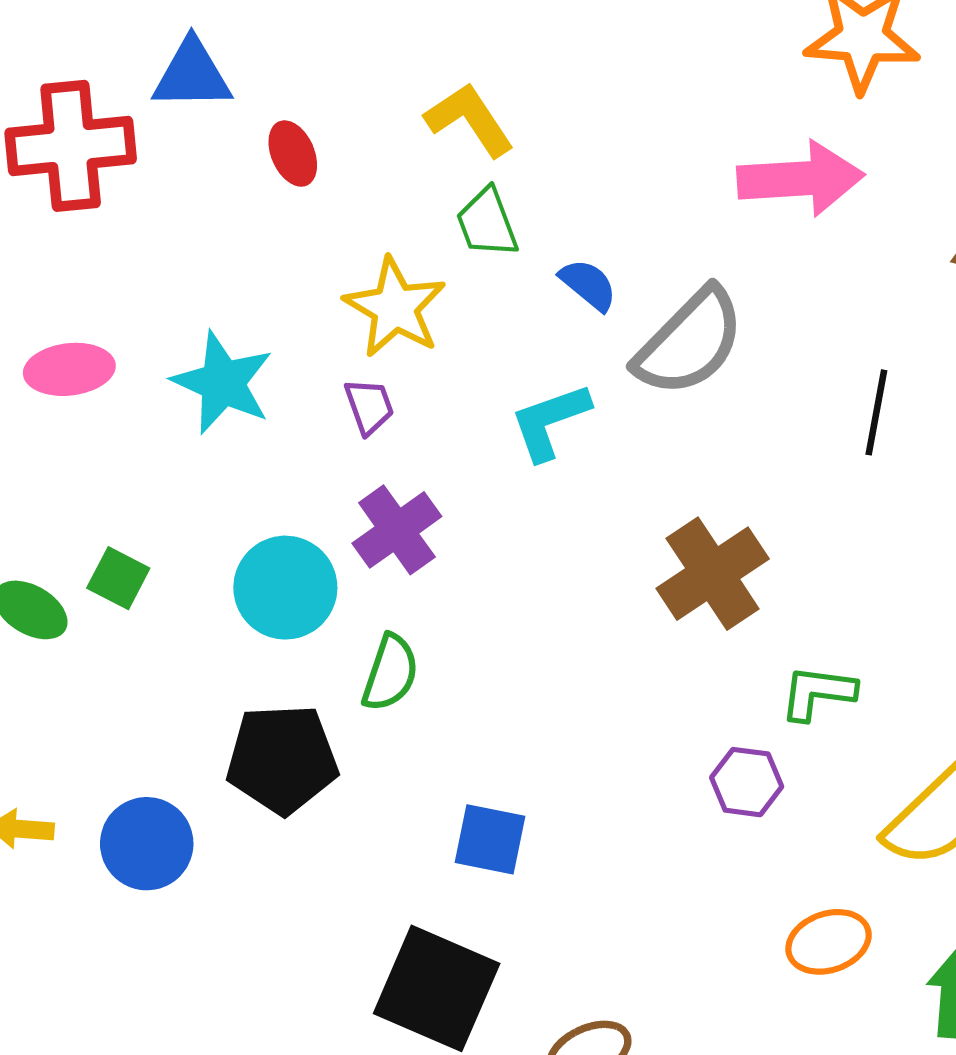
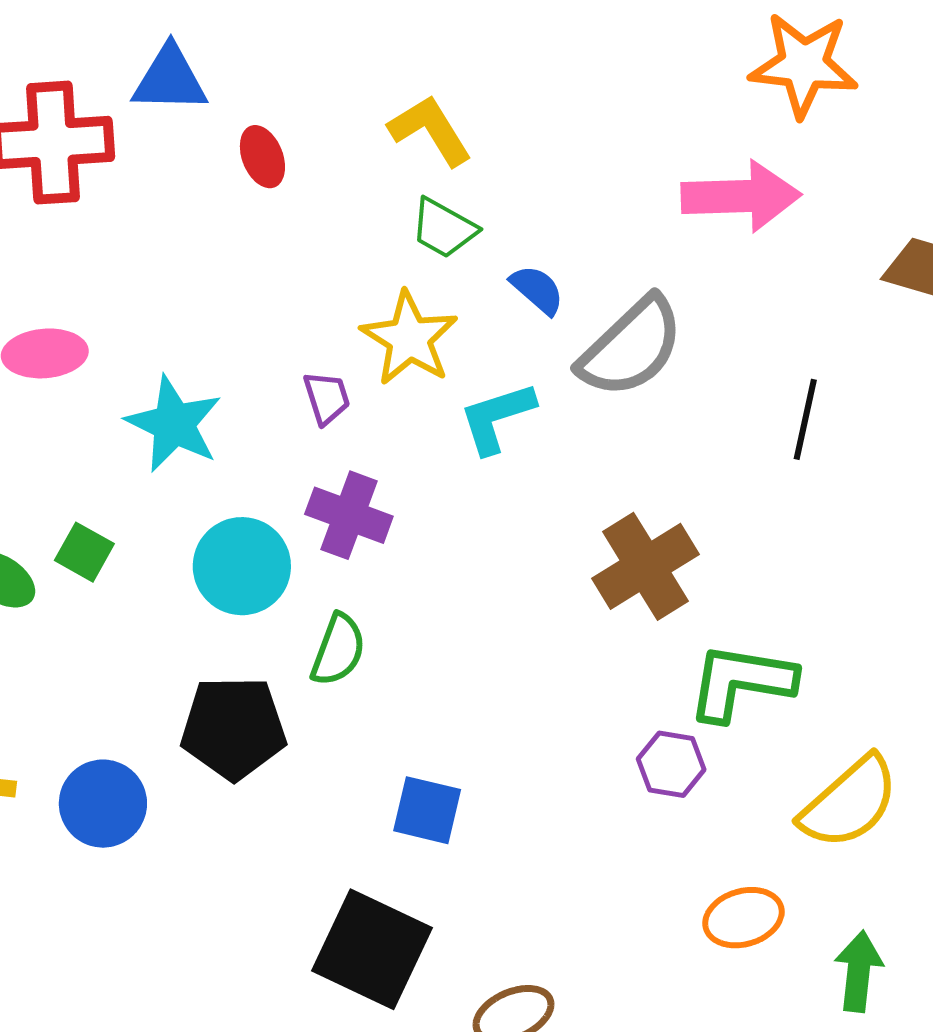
green trapezoid: (487, 223) -> (444, 228), turned -42
yellow star: (395, 307) -> (409, 338), moved
cyan star: (223, 383) -> (174, 424), moved
purple cross: (397, 530) -> (349, 515), turned -36
green L-shape: (818, 693) -> (741, 682), size x1.5

